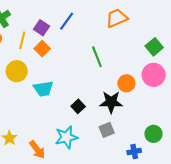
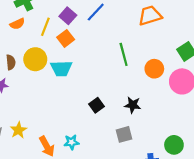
orange circle: (126, 83) -> (154, 69), moved
cyan trapezoid: (43, 89) -> (61, 68), moved
black star: (111, 102) -> (133, 105), size x0.7
cyan star: (66, 137) -> (71, 142), moved, size x0.6

